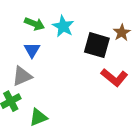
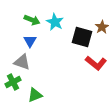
gray triangle: (22, 76) -> (22, 62), turned 42

